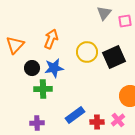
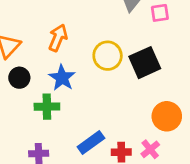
black circle: (32, 68) -> (19, 78), moved
blue star: (54, 68) -> (62, 78), turned -30

